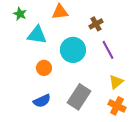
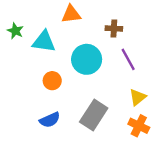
green star: (20, 14) -> (15, 31), moved
brown cross: (96, 24) -> (114, 28), turned 32

